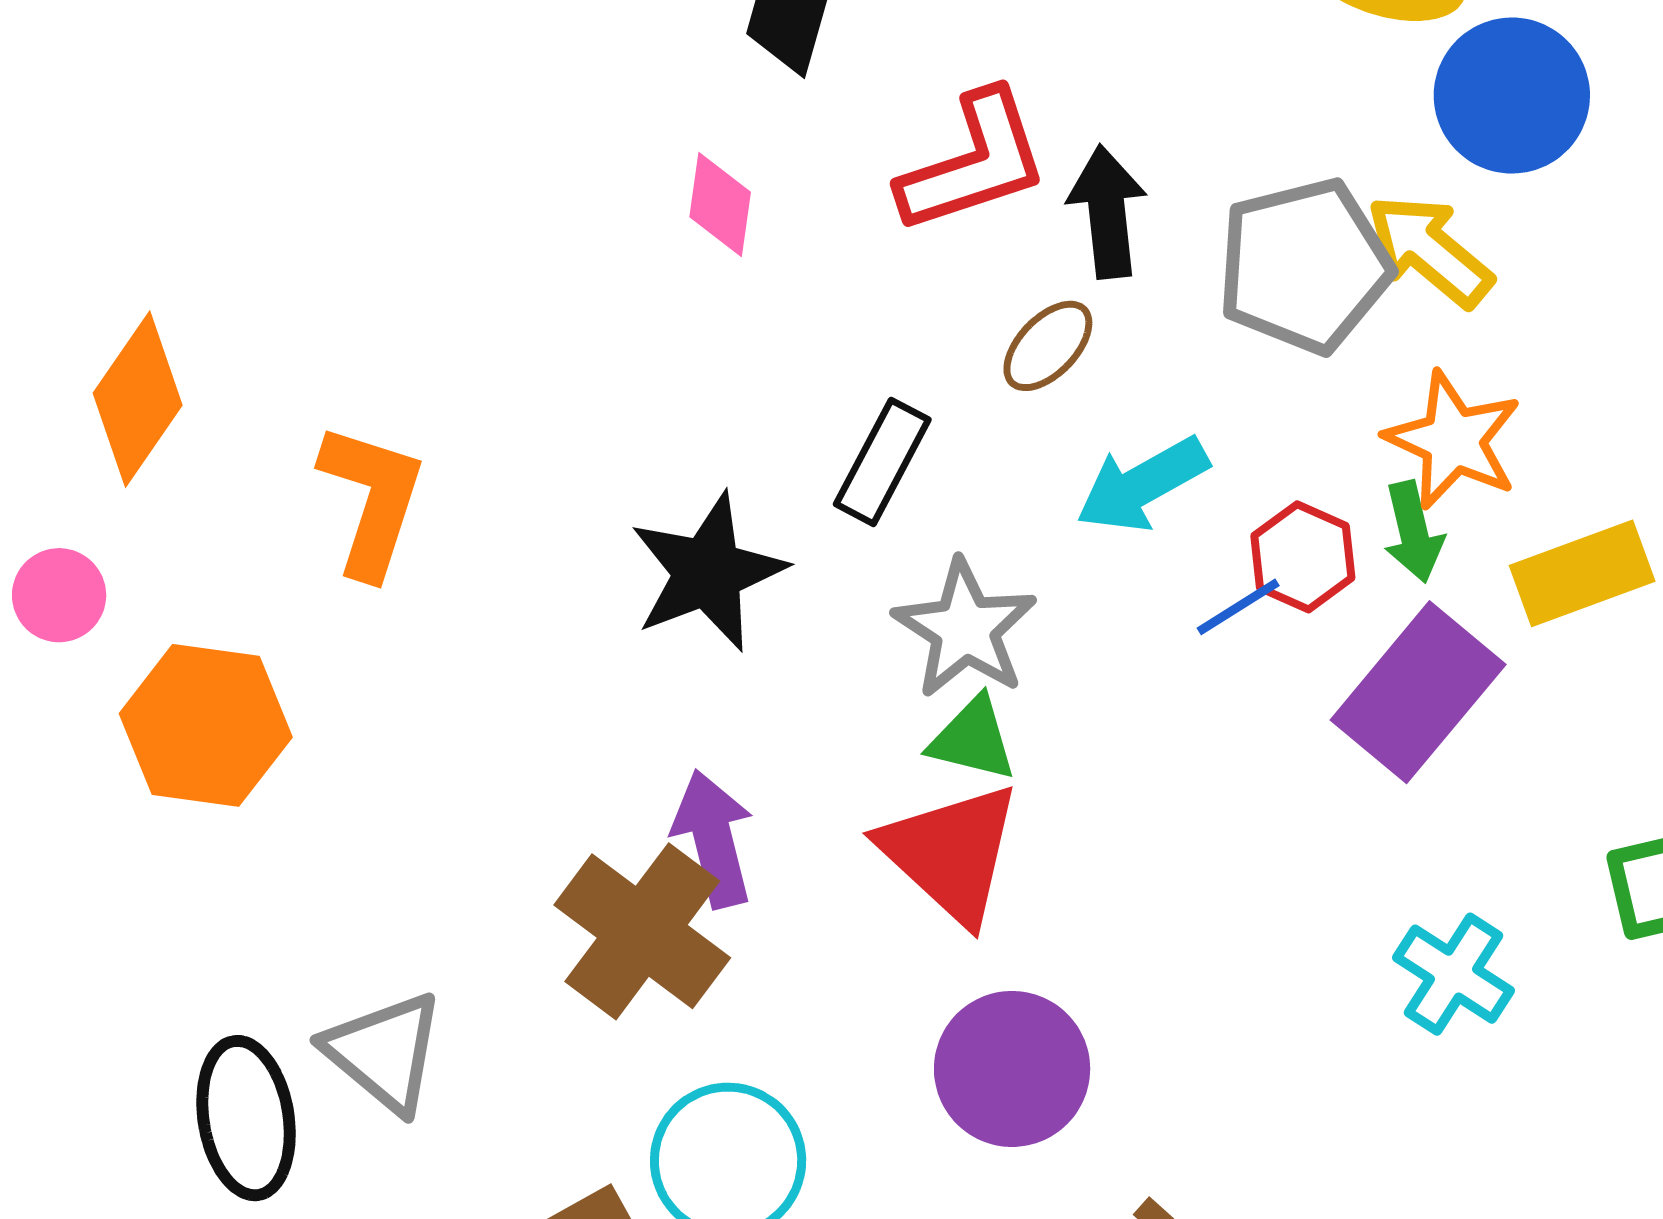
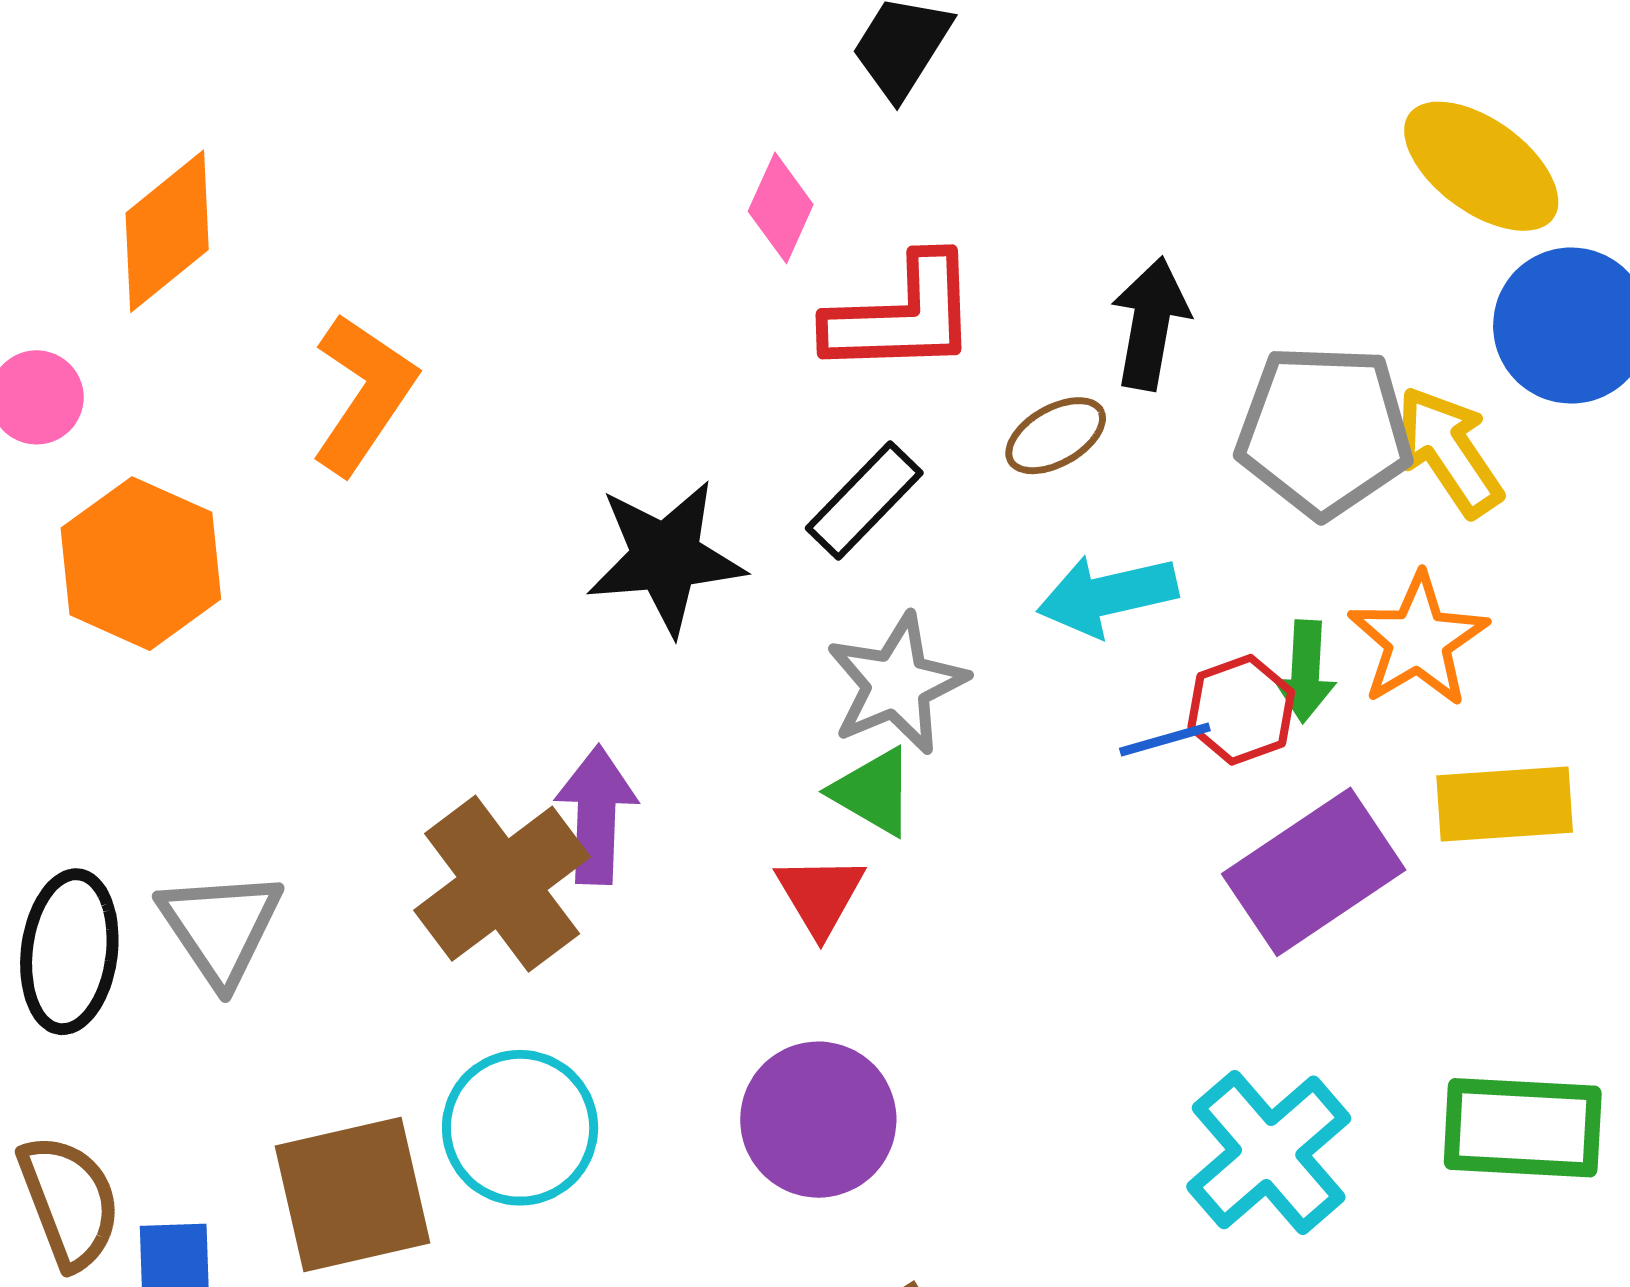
red L-shape: (974, 162) -> (902, 316), moved
green arrow: (1413, 532) -> (1305, 671), moved
red triangle: (951, 853) -> (820, 895), size x0.6
cyan cross: (1454, 974) -> (1269, 1152), size x1.4

